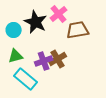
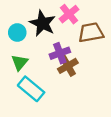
green triangle: (16, 56) -> (20, 62), turned -35
purple cross: (44, 61) -> (60, 53), moved

